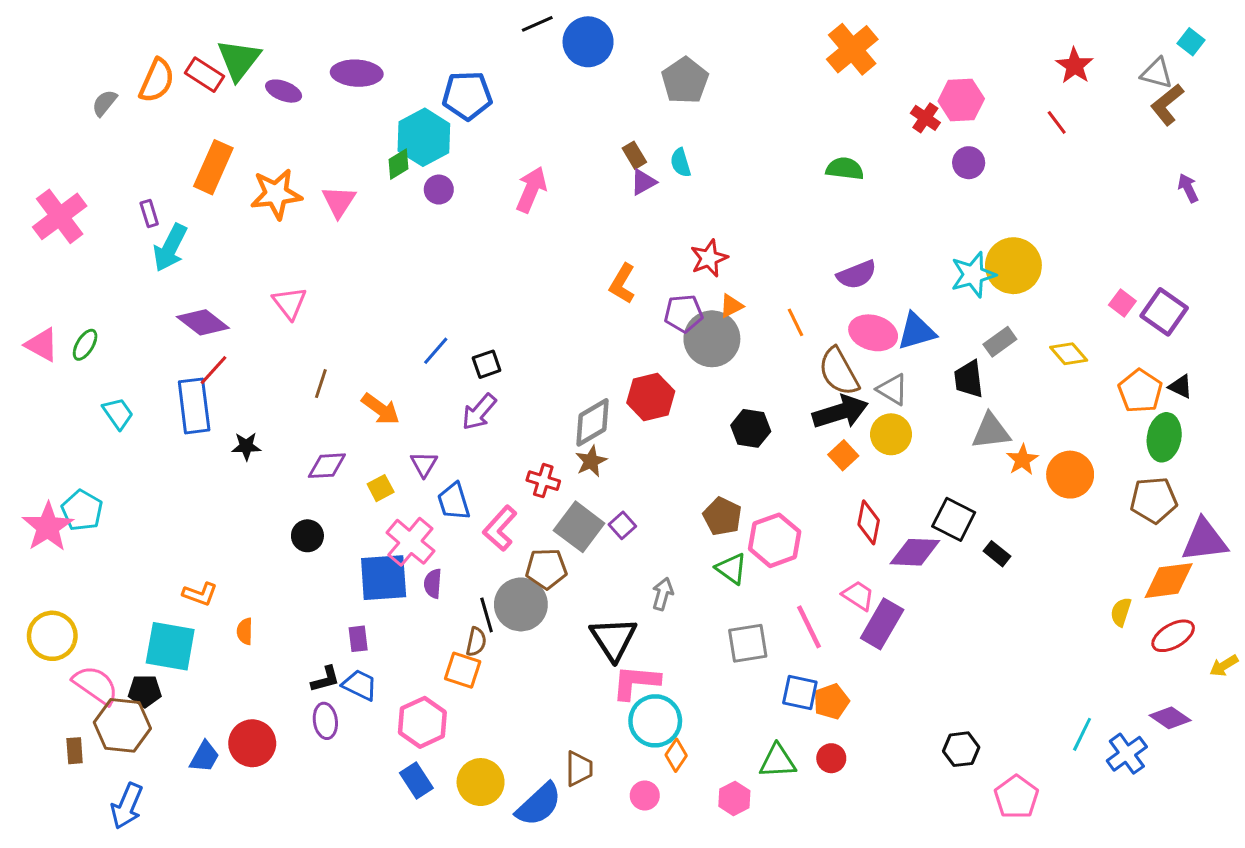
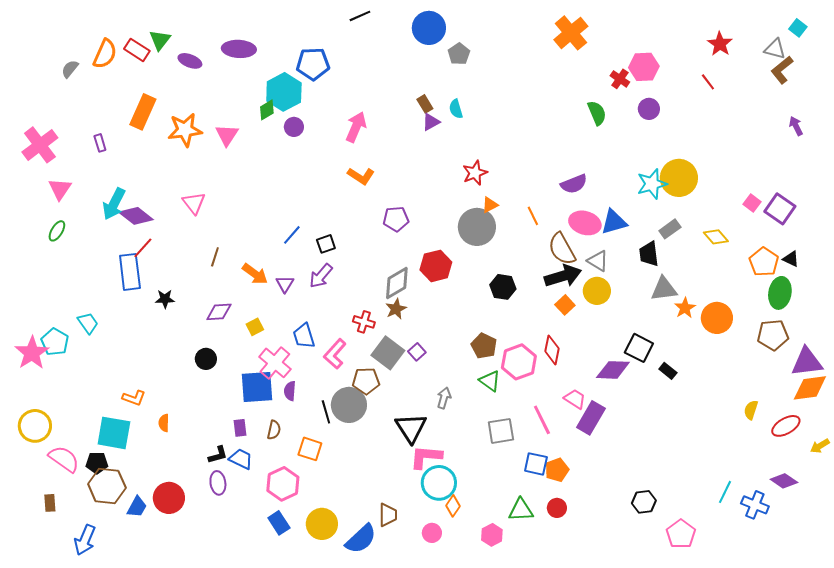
blue circle: (588, 42) -> (429, 28), moved
green triangle: (239, 60) -> (160, 40), size x0.7
gray pentagon: (685, 81) -> (459, 54), size x0.7
green semicircle: (845, 169) -> (597, 113), moved, turned 60
cyan arrow: (170, 248) -> (114, 204), moved
orange L-shape: (622, 284) -> (361, 176), moved, turned -88
purple pentagon: (684, 313) -> (396, 219), moved
pink triangle: (42, 345) -> (60, 189), moved, turned 35
cyan trapezoid: (118, 413) -> (88, 323), moved
purple triangle: (424, 464) -> (285, 284), moved
red diamond: (869, 522) -> (552, 350), moved
orange diamond: (1169, 581) -> (810, 388), moved
brown semicircle: (476, 642) -> (274, 430), moved
brown hexagon: (122, 725) -> (107, 486), moved
blue cross: (1127, 754) -> (755, 505), turned -32

